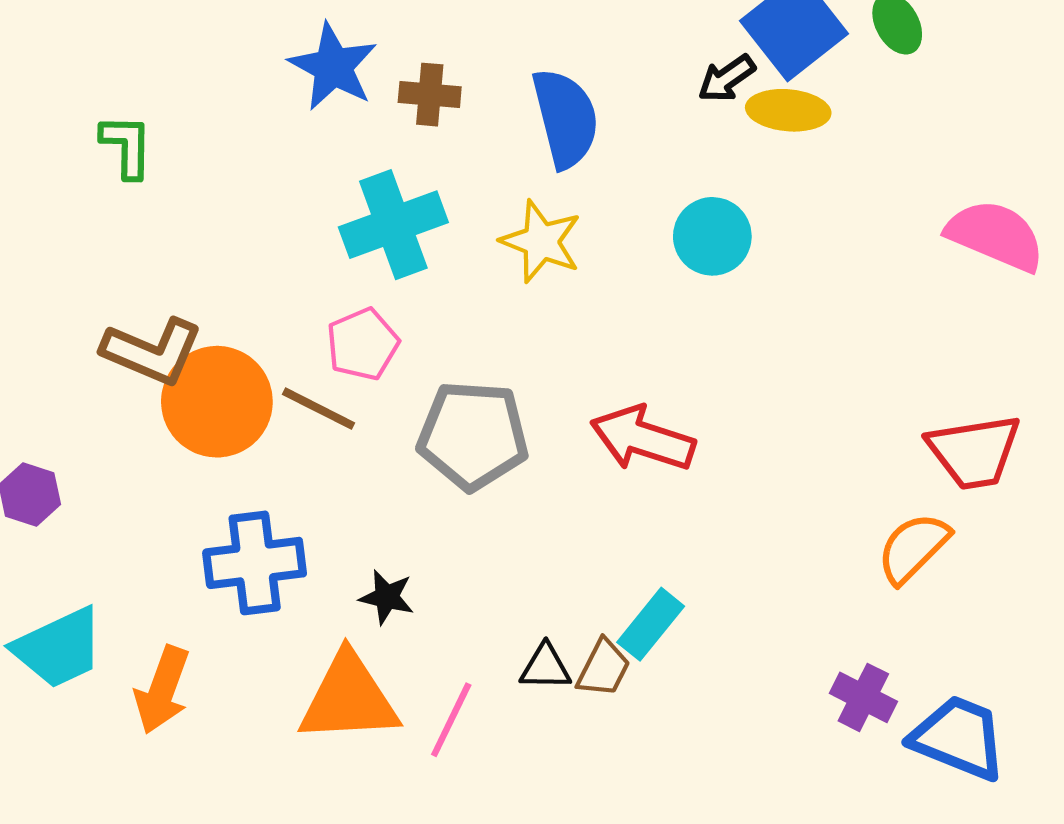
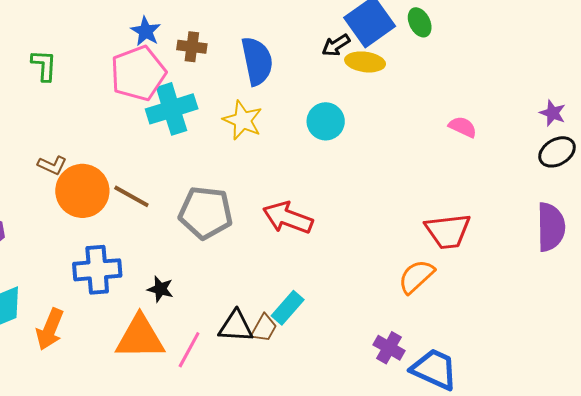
blue star: (333, 67) -> (146, 31), size x0.7
pink semicircle: (995, 235) -> (463, 127), size x0.6
pink pentagon: (363, 344) -> (138, 73), moved, size x1.6
brown L-shape: (152, 351) -> (52, 165), size x0.6
black triangle: (545, 667) -> (236, 326), size x1.4

